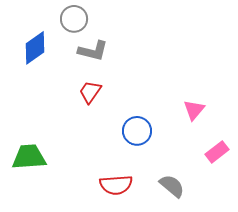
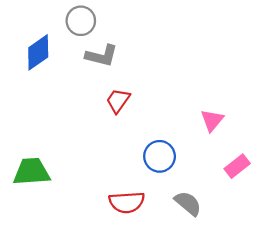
red trapezoid: (90, 92) -> (118, 101), moved
blue circle: (137, 131) -> (160, 156), moved

